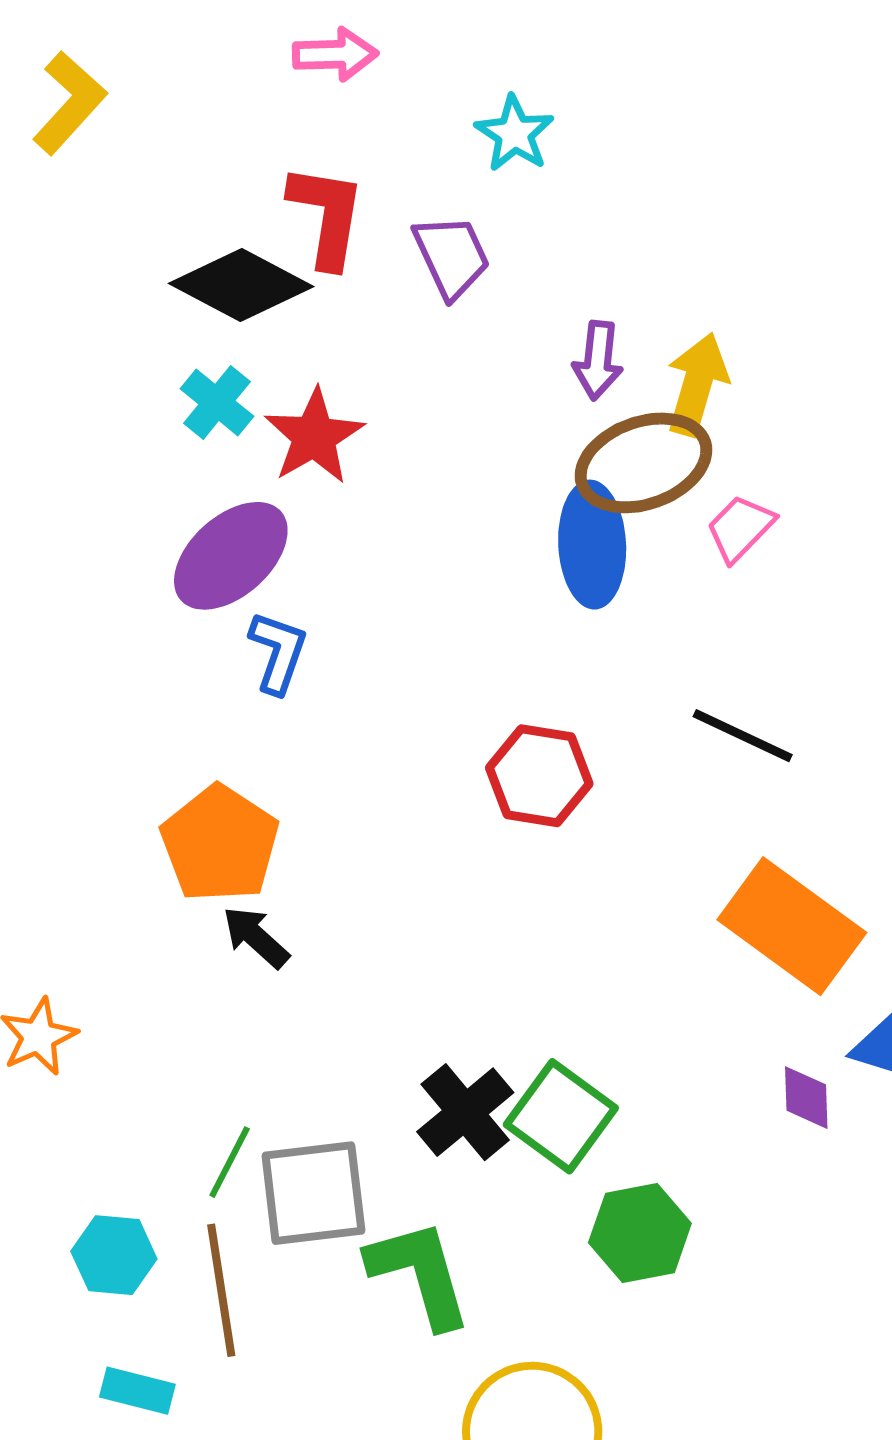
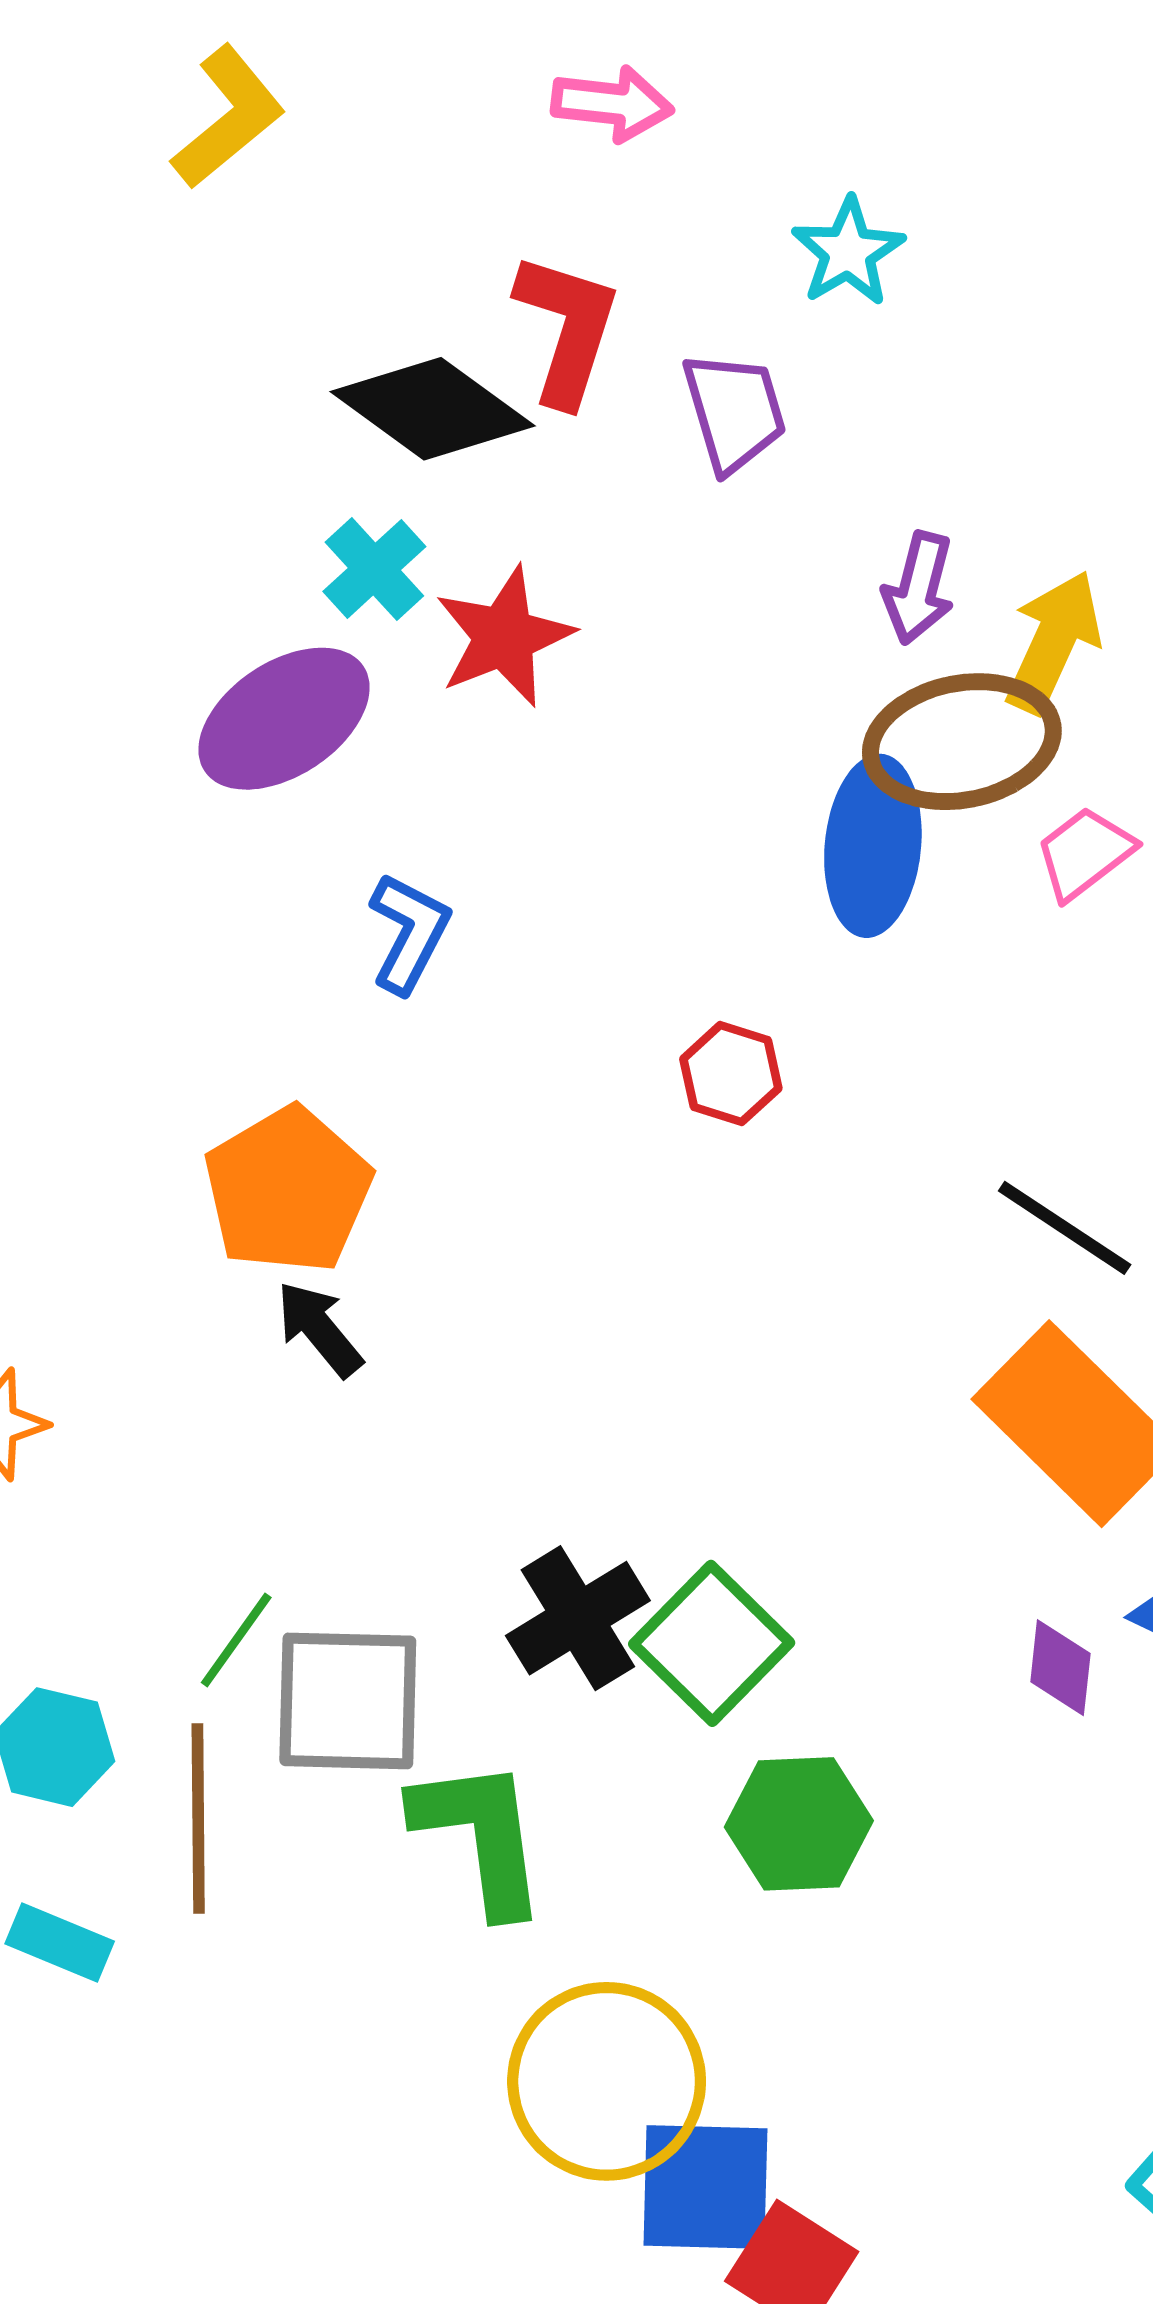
purple ellipse: (231, 556) -> (284, 719), moved
black line: (743, 736) -> (1065, 1228), moved
red hexagon: (539, 776) -> (731, 1074), moved, size x0.7

